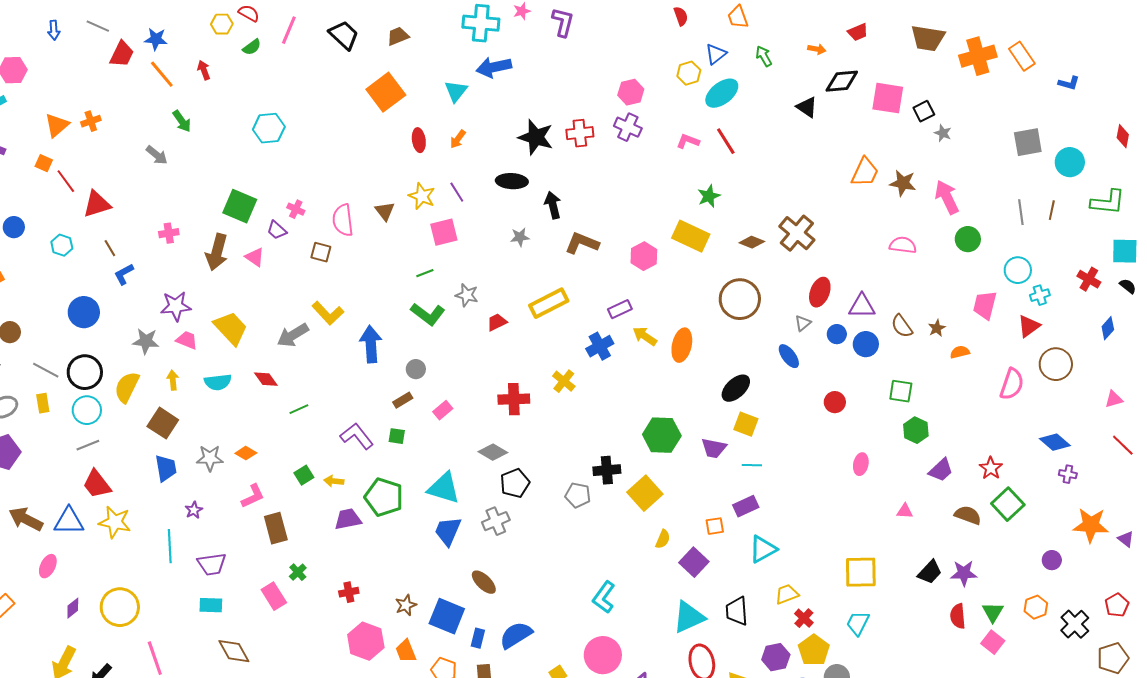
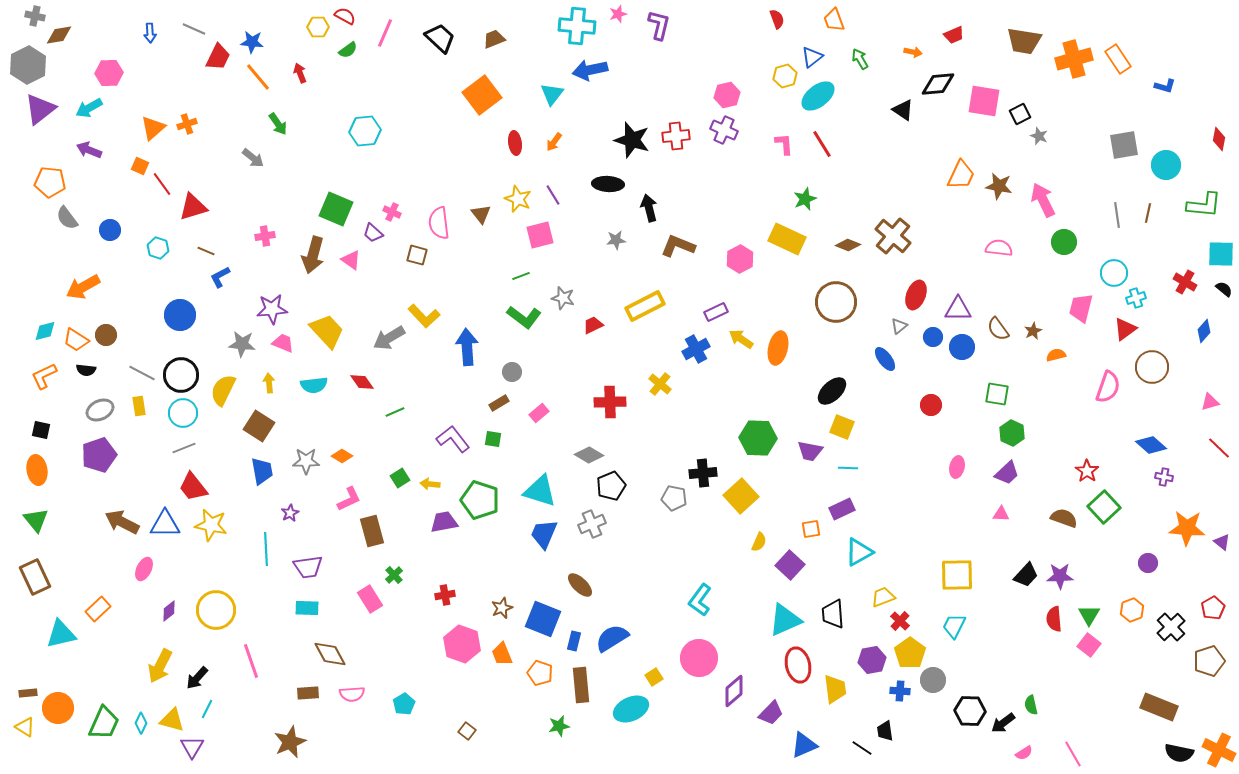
pink L-shape: (688, 141) -> (784, 144), turned 65
brown line: (110, 248) -> (206, 251), turned -36
purple trapezoid: (941, 470) -> (1007, 473), moved

